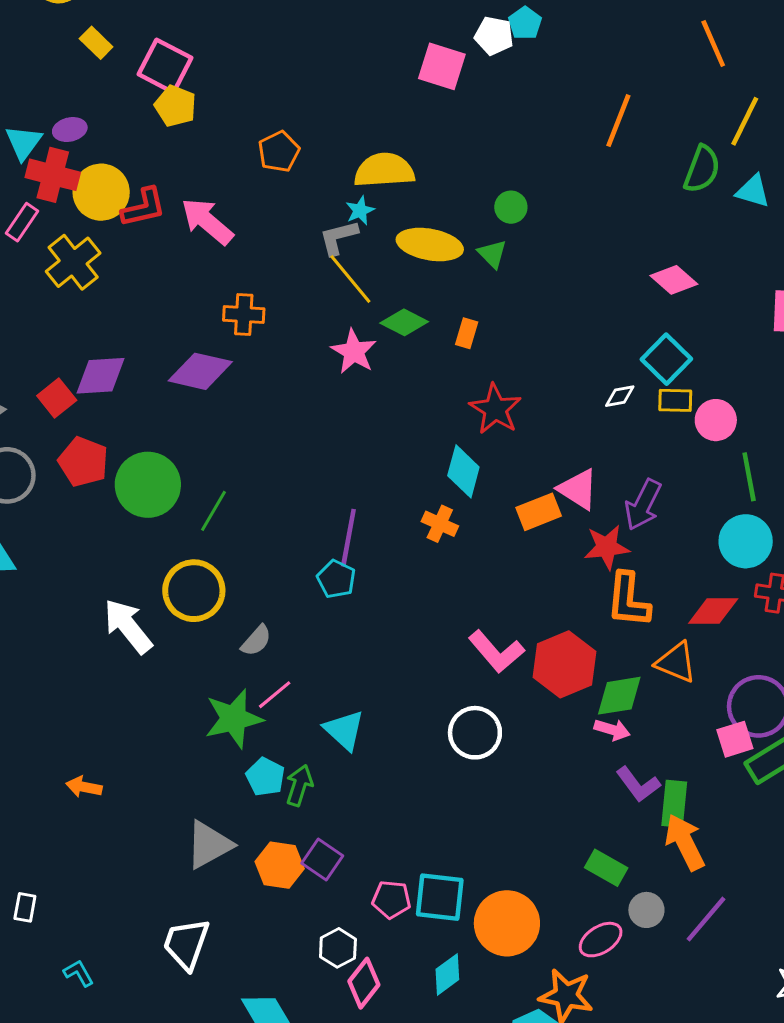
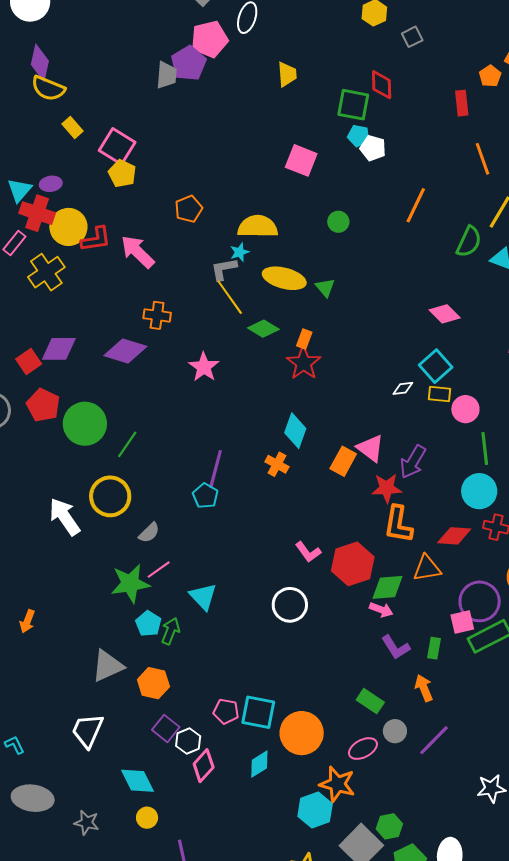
cyan pentagon: (525, 23) -> (359, 136), turned -30
white pentagon: (494, 36) -> (373, 148), moved
green circle: (511, 207) -> (338, 222), moved
pink star: (354, 352) -> (204, 367), moved
red star: (495, 409) -> (304, 363), moved
orange rectangle: (539, 512) -> (343, 461), turned -44
pink L-shape: (496, 652) -> (308, 552), size x0.7
orange triangle: (676, 662) -> (427, 568), turned -36
orange arrow: (84, 787) -> (27, 621), turned -85
green rectangle: (674, 804) -> (434, 648), moved, size x0.7
orange arrow: (685, 842) -> (424, 688), size x0.7
purple square: (322, 859) -> (166, 728), moved

